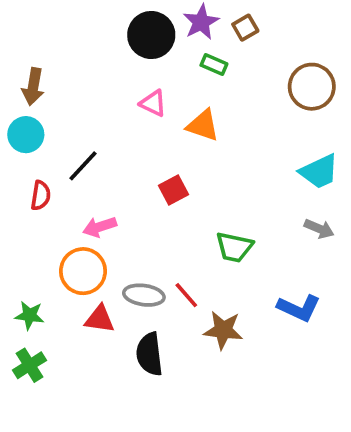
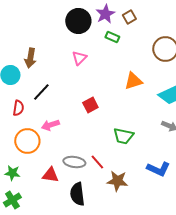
brown arrow: (33, 87) -> (30, 58), moved
pink triangle: (153, 103) -> (79, 58), turned 49
orange triangle: (203, 125) -> (133, 81), moved, turned -36
orange circle: (83, 271) -> (27, 141), moved

